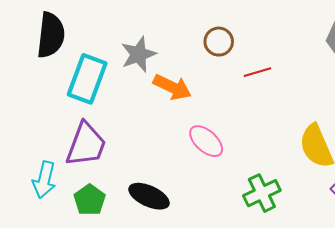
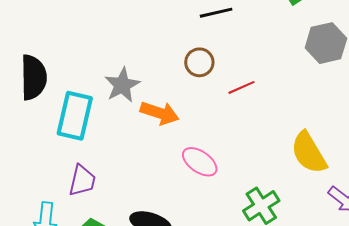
purple trapezoid: (86, 145) -> (82, 180), size x0.7

